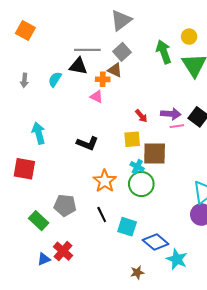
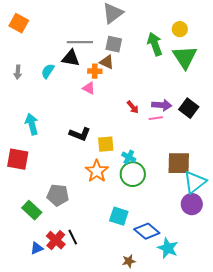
gray square: (122, 52) -> (114, 44), turned -36
pink line: (177, 126) -> (156, 118), moved
yellow square: (132, 139) -> (106, 144), moved
brown square: (155, 154) -> (179, 163), moved
black line: (102, 215) -> (73, 237), moved

